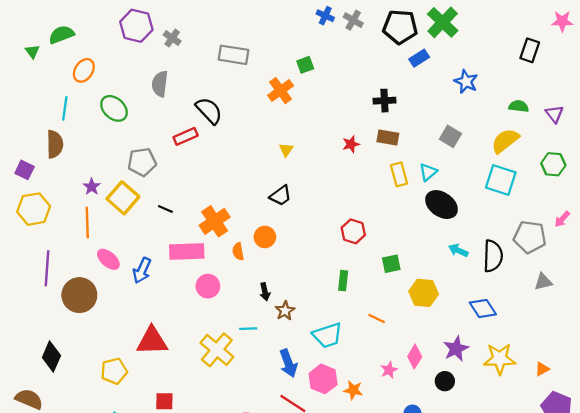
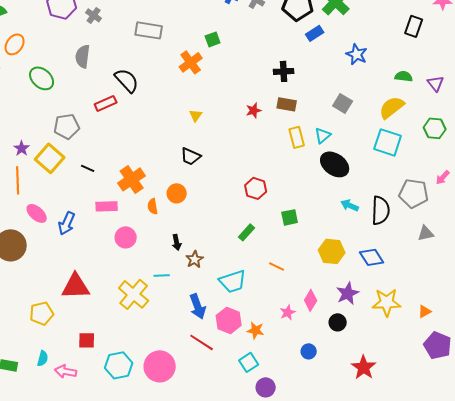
black trapezoid: (281, 196) -> (191, 156), turned 60
pink rectangle: (187, 251) -> (107, 206), size x0.7
green rectangle: (343, 281) -> (247, 232), turned 36
yellow hexagon: (424, 293) -> (332, 251), moved

